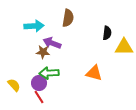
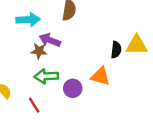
black semicircle: (107, 33) -> (116, 50), moved
purple circle: (39, 83) -> (73, 88), moved

